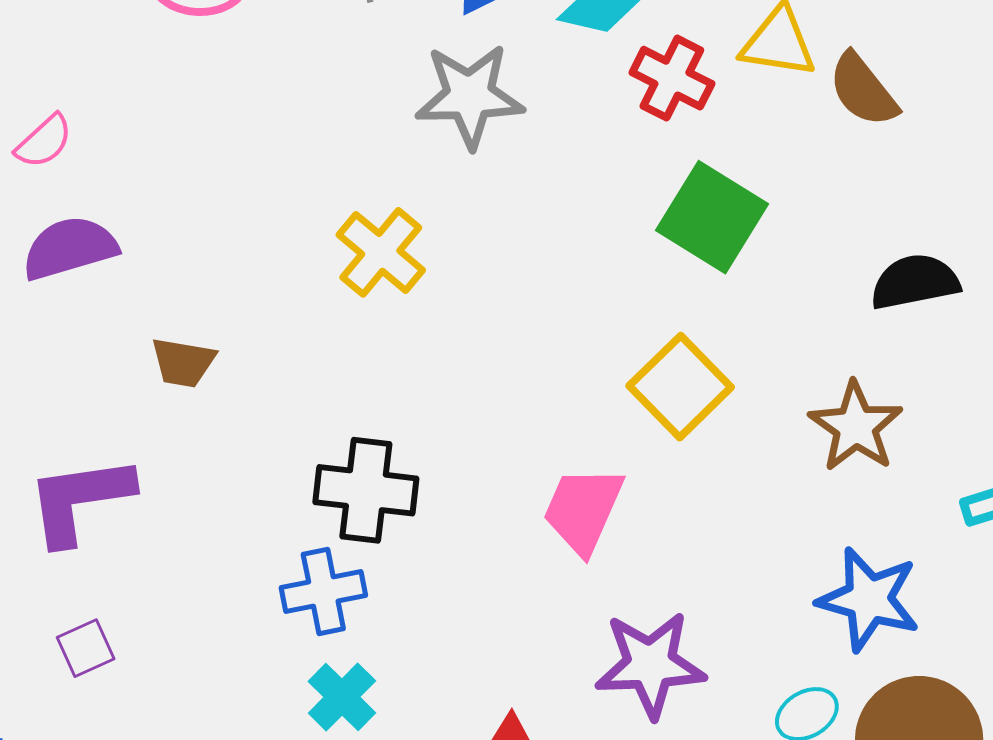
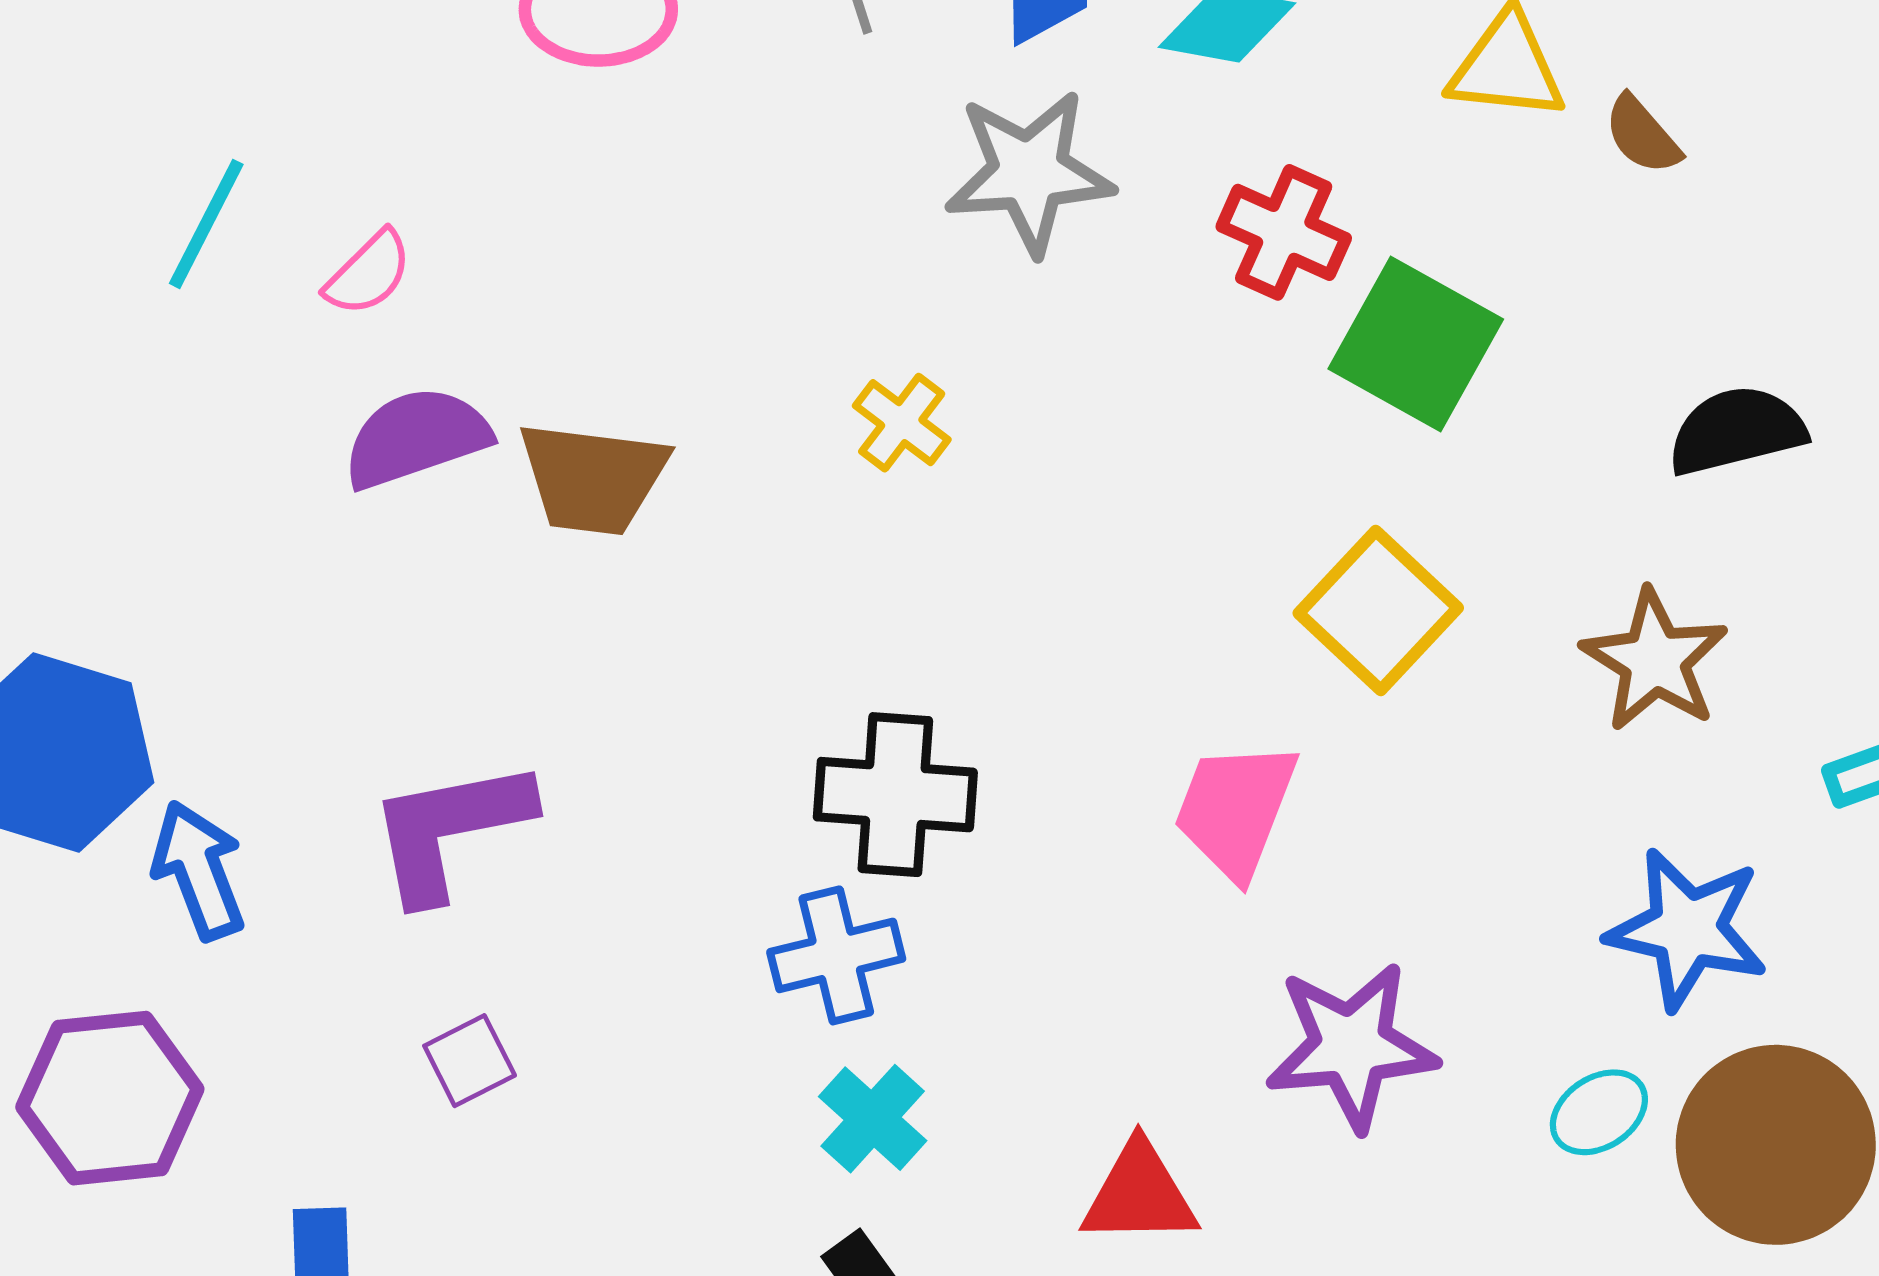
red cross: (672, 78) -> (1284, 232), moved
brown semicircle: (863, 90) -> (1642, 135), size x0.7
yellow cross: (381, 252) -> (902, 423), size x0.7
brown trapezoid: (183, 362) -> (593, 478), moved, size x1.5

